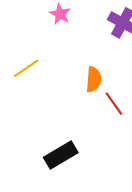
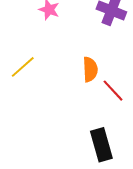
black rectangle: (61, 155) -> (101, 145), moved, turned -68

